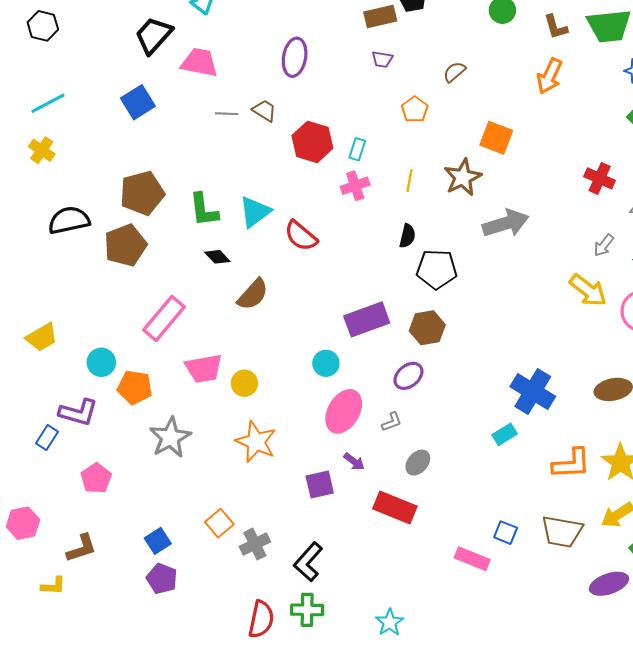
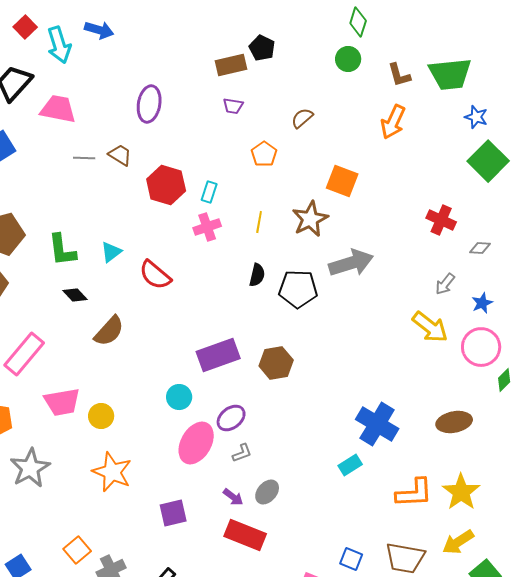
cyan triangle: (255, 212) -> (111, 252), size x0.7
black pentagon: (437, 269) -> (298, 289), moved
purple ellipse: (408, 376) -> (231, 418), moved
purple arrow: (354, 462) -> (233, 497), moved

